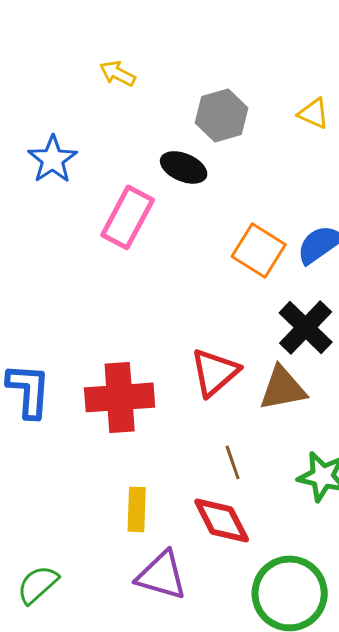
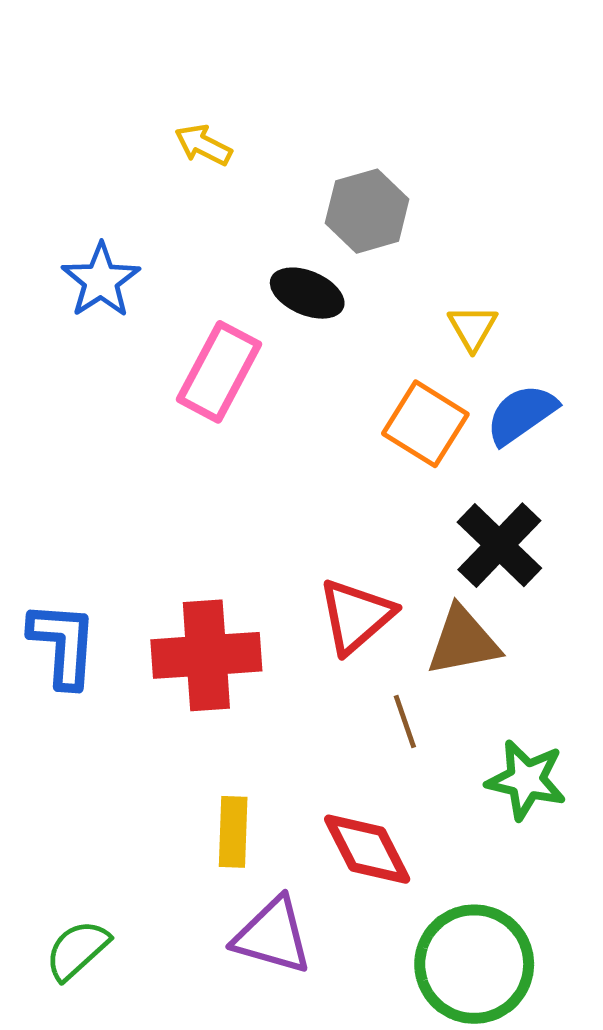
yellow triangle: (314, 113) -> (473, 328), moved, turned 36
brown line: (233, 462) -> (405, 722), moved

